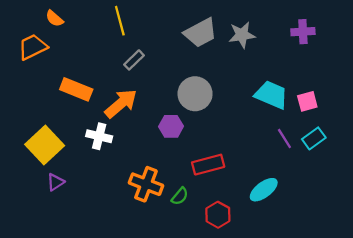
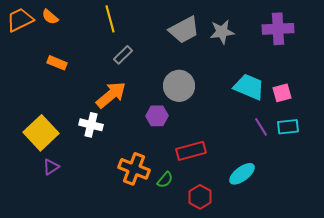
purple cross: (303, 32) -> (278, 29), size x1.4
orange trapezoid: (33, 47) -> (20, 20), moved
orange rectangle: (76, 89) -> (57, 63), moved, size x0.7
cyan rectangle: (314, 138) -> (288, 127), turned 30

